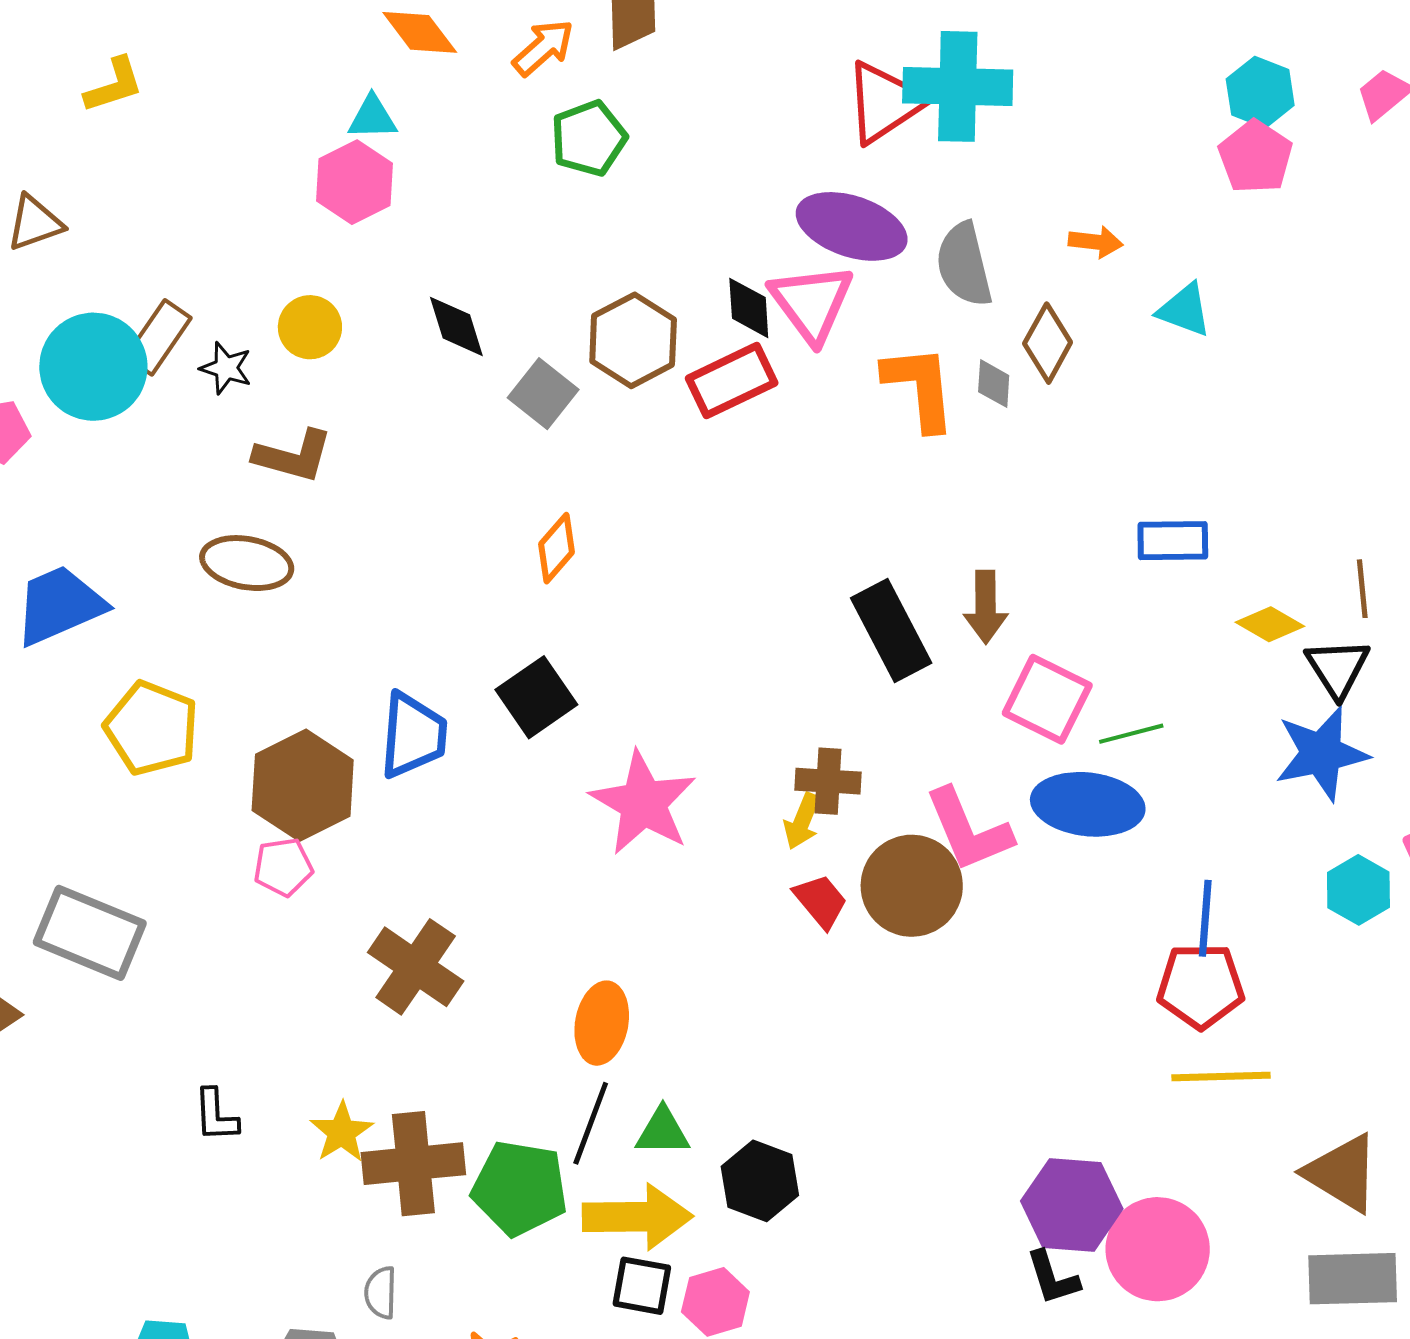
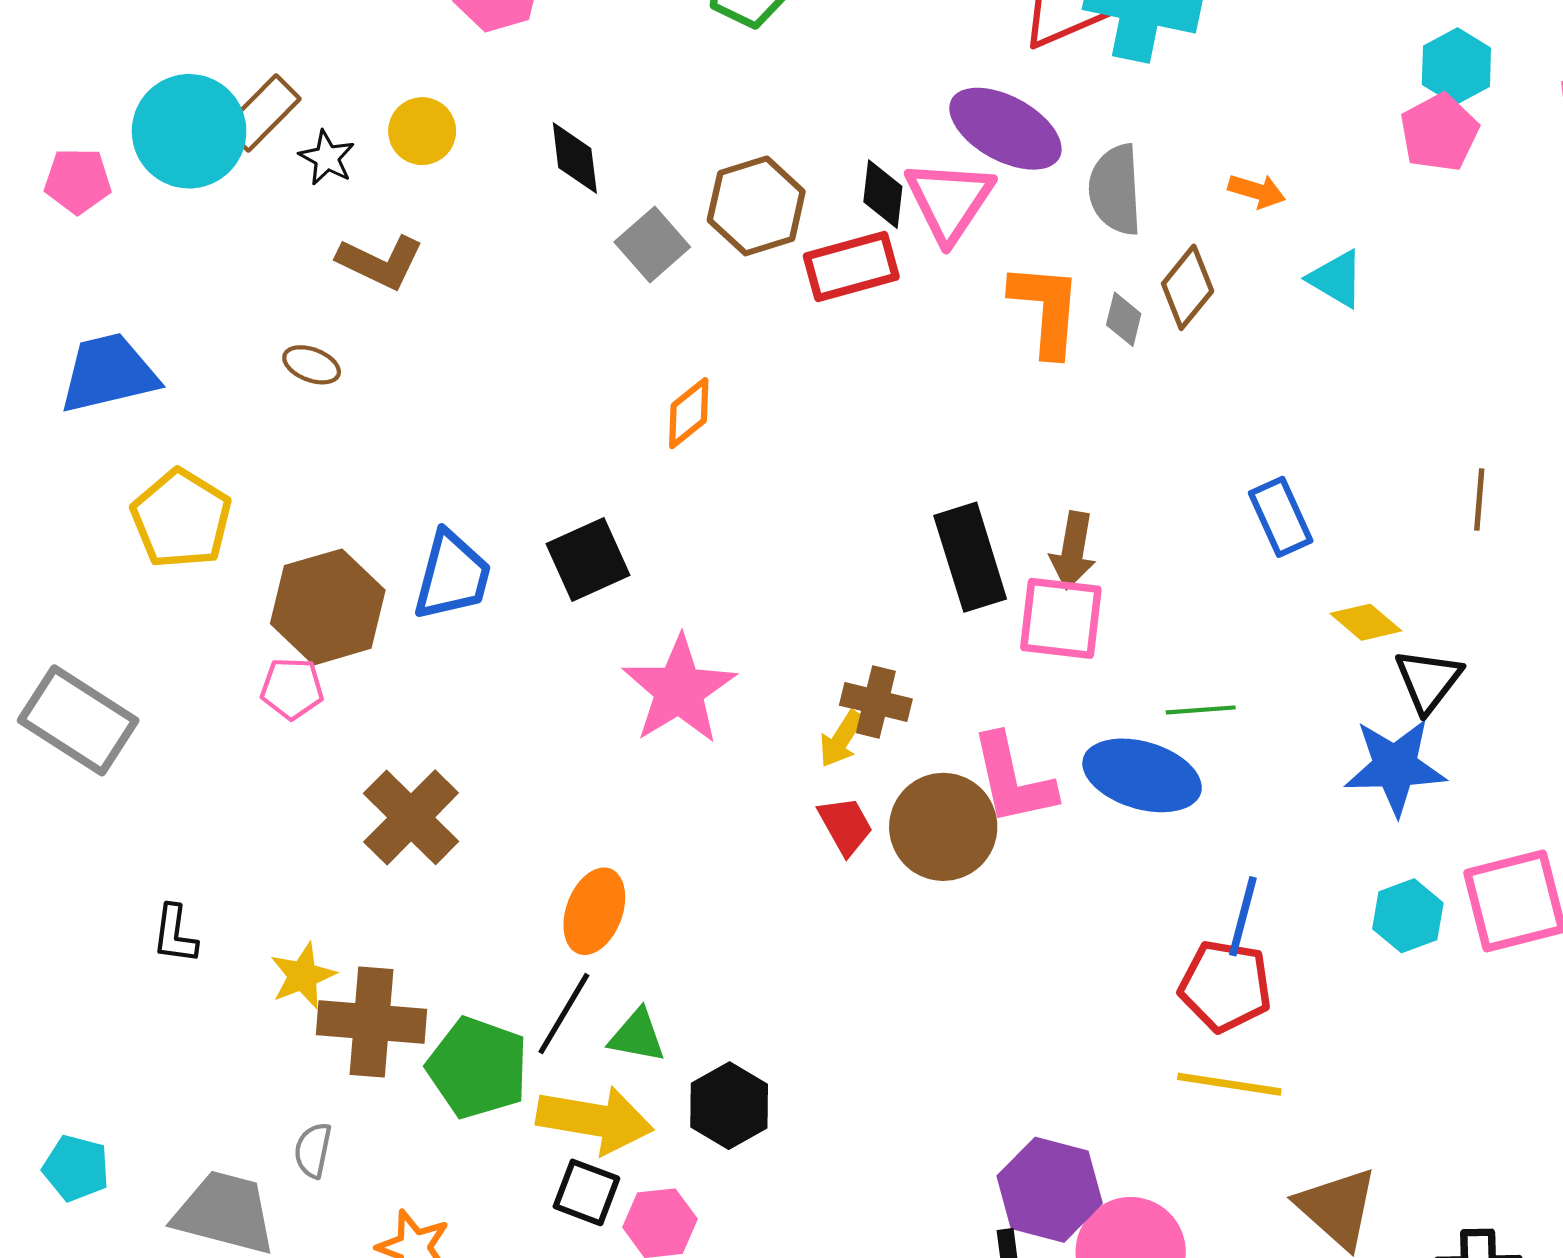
blue rectangle: (1173, 541) -> (1281, 517), turned 56
orange diamond: (556, 548) -> (689, 413), moved
brown ellipse: (247, 563) -> (312, 365), size x0.6
brown line: (1362, 589) -> (1479, 499), moved
pink square: (1047, 699) -> (1061, 618), moved, turned -30

